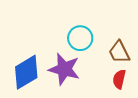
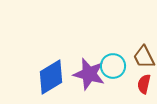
cyan circle: (80, 38) -> (113, 66), moved

